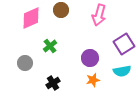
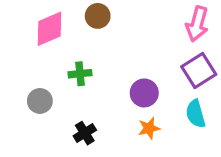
pink arrow: (99, 15) -> (197, 24), moved
green cross: (50, 46) -> (80, 74), turned 32
cyan semicircle: (122, 71) -> (196, 114), turned 84

